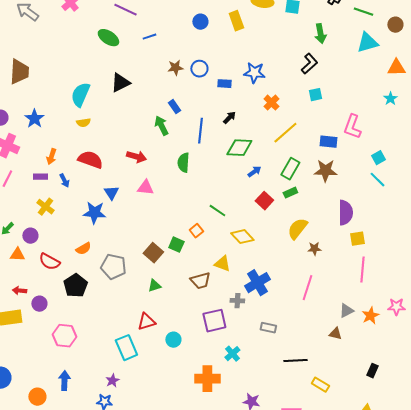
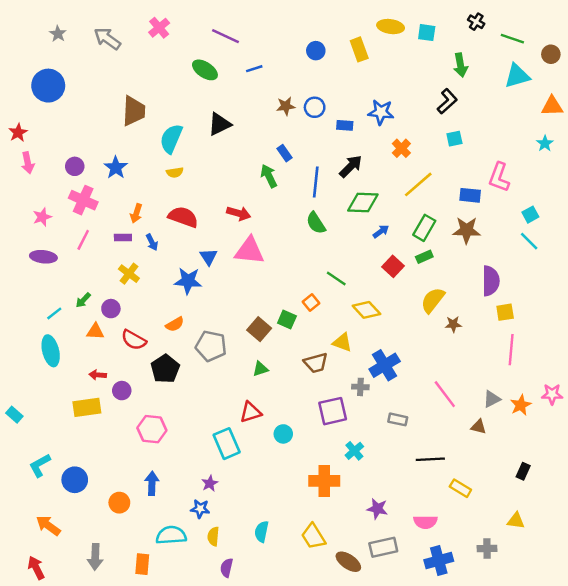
brown trapezoid: (19, 72) -> (134, 111), moved
black arrow: (229, 118) -> (351, 166), size x1.5
green semicircle: (183, 163) -> (316, 223), moved, turned -36
pink triangle: (145, 188) -> (250, 251), size x1.5
pink line: (307, 288) -> (445, 394), moved, turned -55

